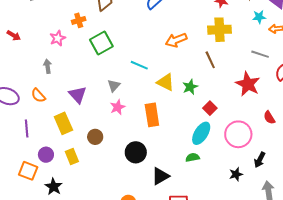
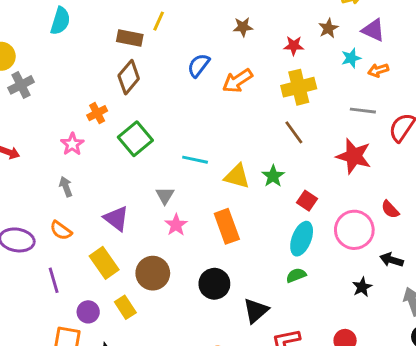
orange arrow: (176, 40) -> (237, 81), moved
red semicircle: (269, 118) -> (390, 209), moved
brown circle: (95, 137) -> (153, 273), size x1.5
black arrow: (260, 160) -> (392, 260), turned 91

